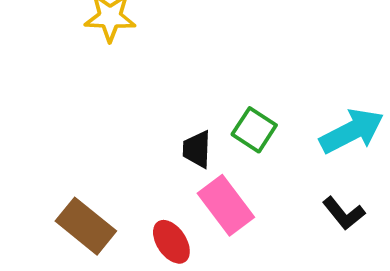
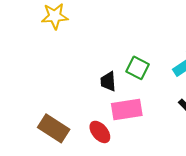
pink rectangle: (226, 205) -> (127, 110), turned -56

